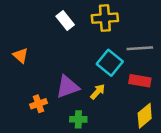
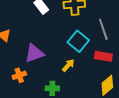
gray line: (140, 48) -> (103, 29), turned 75
purple triangle: (68, 87) -> (34, 53), moved

